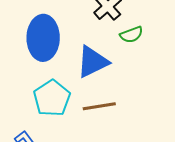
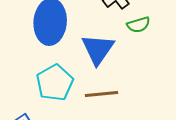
blue triangle: (93, 62) -> (98, 49), turned -33

